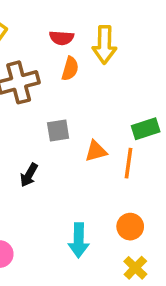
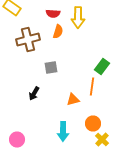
green rectangle: (146, 129) -> (102, 66), turned -35
orange triangle: (96, 151) -> (73, 100), moved
yellow cross: (135, 268) -> (102, 140), moved

